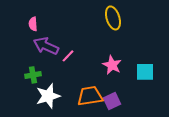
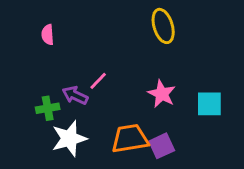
purple arrow: (46, 46) -> (75, 95), moved, size x0.7

